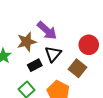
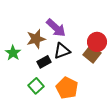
black triangle: (53, 54) -> (62, 51), turned 30
brown square: (78, 68) -> (92, 54), moved

